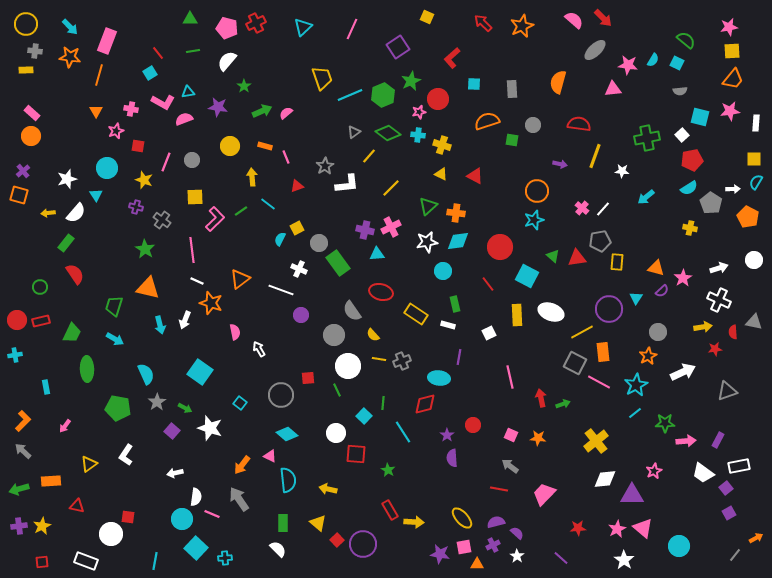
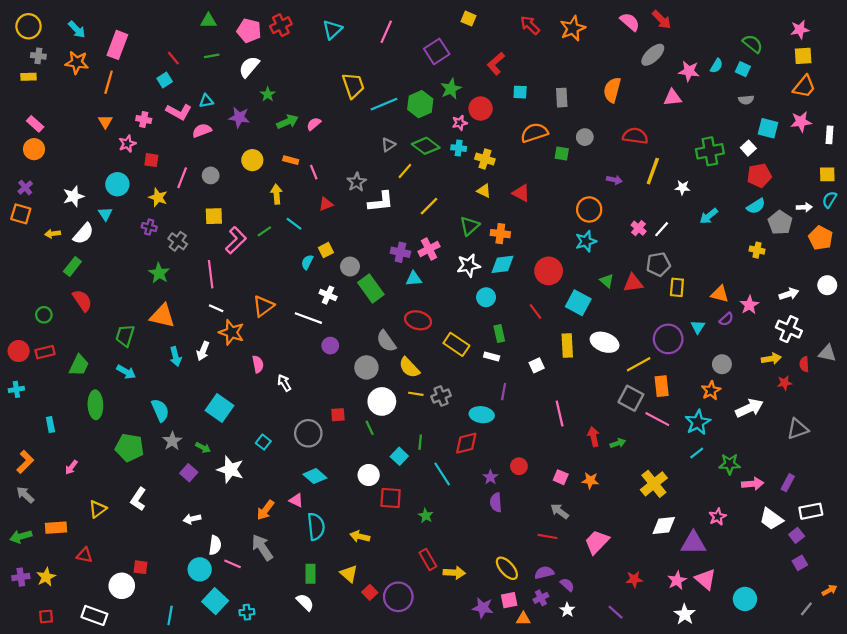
yellow semicircle: (373, 335) -> (409, 367), size x1.5

